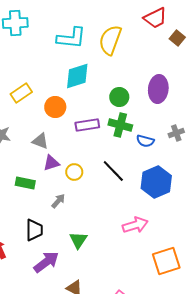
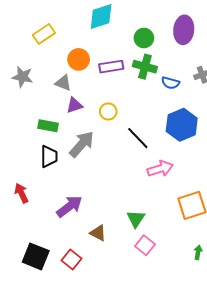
orange circle: (55, 107) -> (79, 59), moved
black line: (113, 171) -> (138, 138), moved
yellow circle: (74, 172) -> (108, 111), moved
gray arrow: (58, 201) -> (82, 144), size x1.8
black trapezoid: (34, 230) -> (49, 156), moved
green triangle: (78, 240) -> (136, 219), moved

